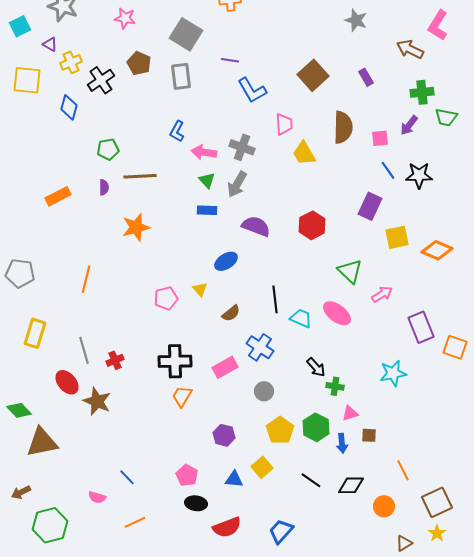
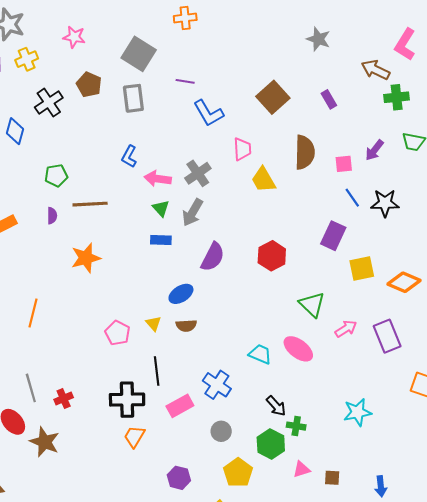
yellow cross: (71, 62) -> (27, 59), moved
green cross: (422, 92) -> (397, 97), moved
gray cross: (242, 147) -> (198, 173), turned 35
purple semicircle: (256, 226) -> (213, 257), turned 96
pink pentagon: (166, 298) -> (118, 333), turned -30
black line: (275, 299) -> (157, 371), moved
brown semicircle: (231, 313) -> (186, 326), moved, turned 36
purple rectangle: (421, 327) -> (387, 336), moved
pink triangle: (350, 413) -> (301, 469), moved
green hexagon: (316, 427) -> (271, 444), moved
blue arrow: (342, 443) -> (381, 486), moved

